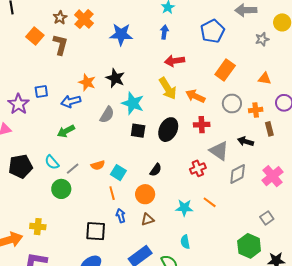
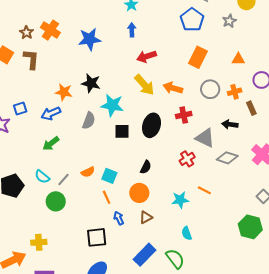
blue pentagon: (212, 31) -> (192, 20), moved
gray diamond: (238, 174) -> (227, 158), turned 55

